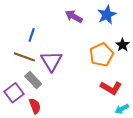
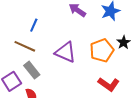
purple triangle: (51, 61) -> (65, 52), moved, turned -40

